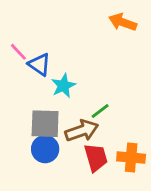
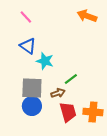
pink line: (18, 52) -> (26, 17), moved
cyan star: (63, 86) -> (45, 61), turned -30
brown arrow: (82, 131) -> (58, 93), size x0.6

